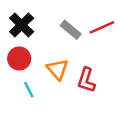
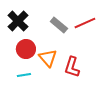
red circle: (19, 58) -> (26, 49), moved
cyan line: (29, 90) -> (24, 75), turned -72

